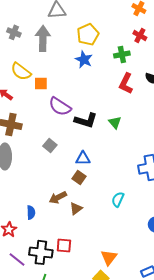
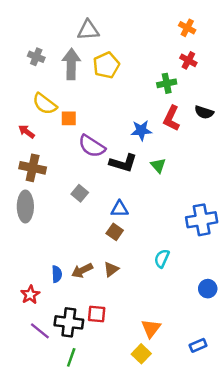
yellow pentagon: (88, 34) -> (106, 65), moved
blue star: (84, 59) -> (141, 130), moved, turned -30
brown arrow: (58, 197) -> (82, 271), moved

